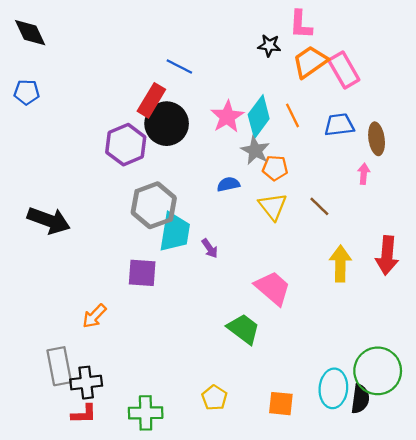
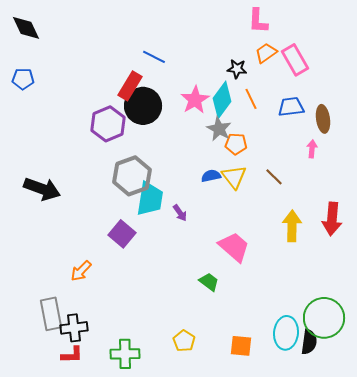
black star: (269, 45) -> (237, 69), moved
orange trapezoid: (310, 62) -> (266, 53), size x0.7
blue semicircle: (228, 184) -> (211, 176), moved
purple square: (142, 273) -> (122, 234), turned 36
green trapezoid: (244, 329) -> (209, 282), size x0.7

